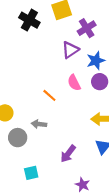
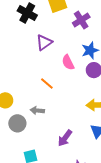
purple triangle: (70, 50) -> (44, 43), moved
pink semicircle: (74, 83) -> (68, 62), moved

